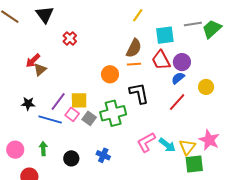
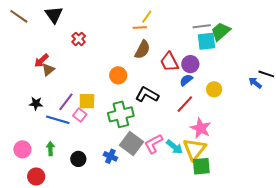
cyan square: (165, 35) -> (207, 41), moved
orange line: (134, 64) -> (140, 28), moved
black L-shape: (139, 93) -> (147, 95), turned -50
gray square: (89, 118) -> (132, 143), moved, size x1.6
pink star: (209, 140) -> (201, 128), moved
yellow triangle: (187, 147) -> (194, 149), size x1.4

